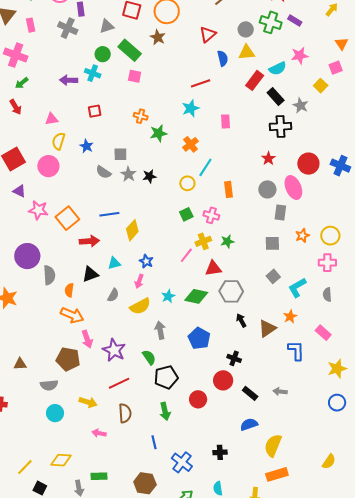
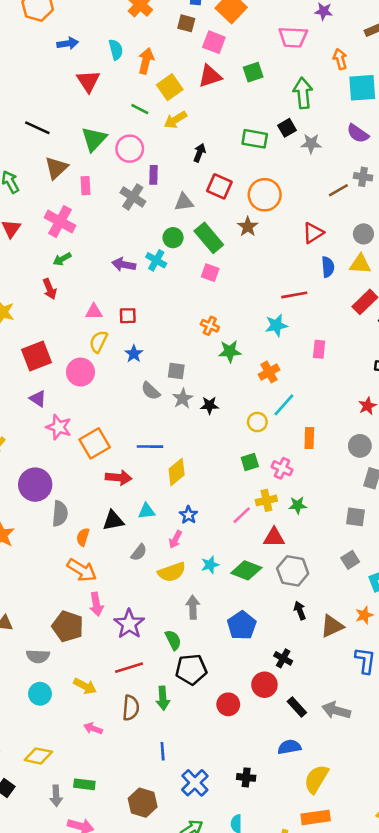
red square: (95, 111) -> (128, 316), moved
gray arrow: (280, 391) -> (336, 710), size x1.5
green arrow: (165, 411) -> (163, 698), moved

